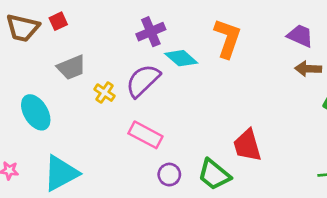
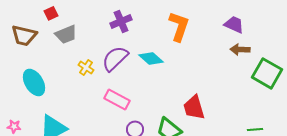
brown trapezoid: (23, 28) -> (24, 35), moved
cyan diamond: (181, 58) -> (151, 58), moved
gray trapezoid: (71, 67) -> (66, 34), moved

